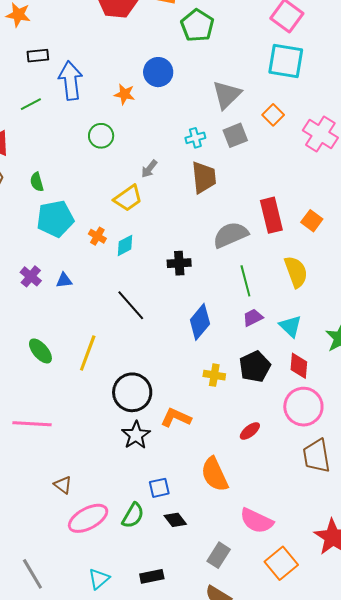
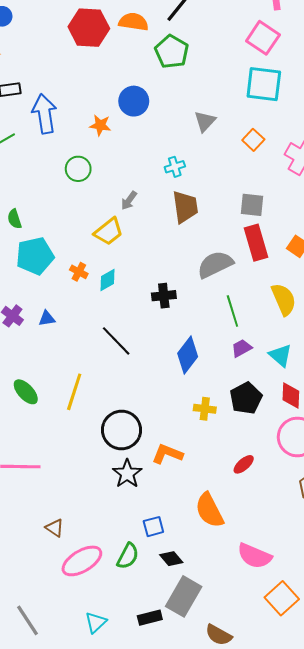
gray triangle: (227, 95) -> (205, 121), size x0.7
gray square: (235, 135) -> (252, 205), moved, turned 30
gray rectangle: (219, 555) -> (184, 596), moved, size x1.5

